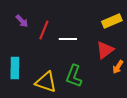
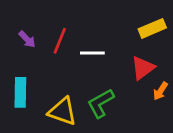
purple arrow: (22, 21) -> (27, 39), moved
green L-shape: (74, 76) -> (101, 103), turned 40

